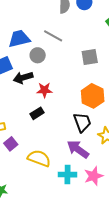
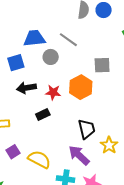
black arrow: (23, 78) -> (26, 88), moved
orange hexagon: (93, 96) -> (81, 87), moved
purple square: (11, 144) -> (13, 152), moved

